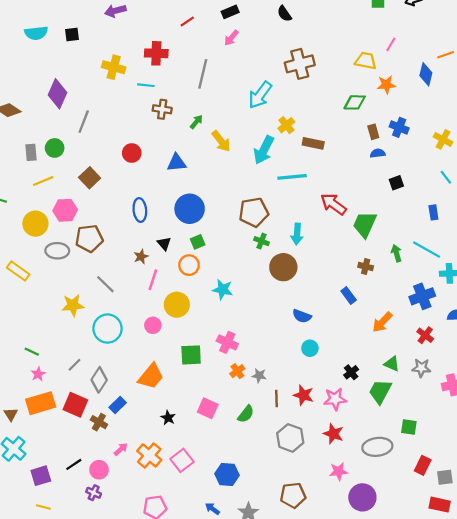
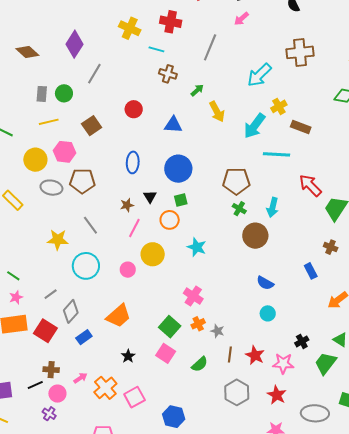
green square: (191, 355) -> (170, 327), moved, turned 35
brown cross: (99, 422) -> (51, 370), moved, turned -35

